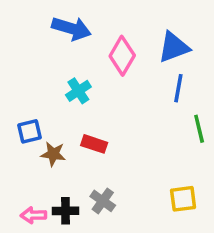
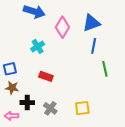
brown star: (53, 154) -> (12, 88), moved
yellow square: (183, 199) -> (82, 108), moved
black cross: (65, 211) -> (27, 103), moved

